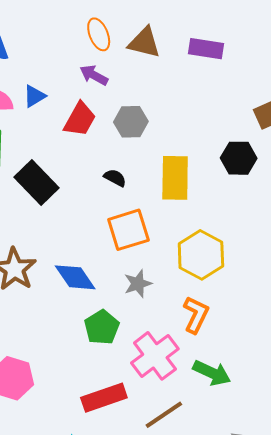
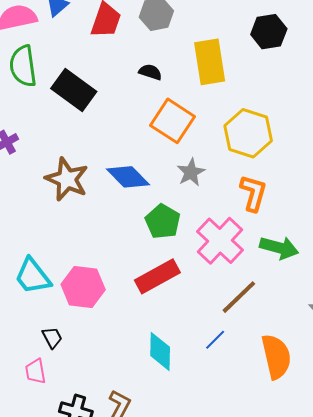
orange square: (128, 230) -> (172, 121), turned -30
red rectangle: (104, 398) -> (157, 276), moved

